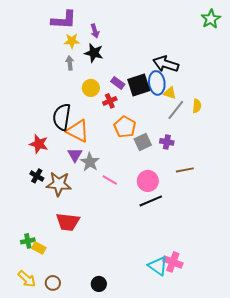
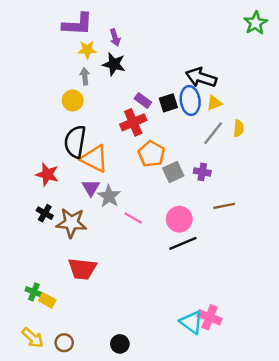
black square: (139, 85) -> (168, 103), size x0.7
yellow circle: (91, 88) -> (73, 101), moved
yellow triangle: (170, 93) -> (214, 103), moved, turned -40
red cross: (110, 101) -> (133, 122), size x1.5
green cross: (28, 241) -> (34, 292), turned 32

